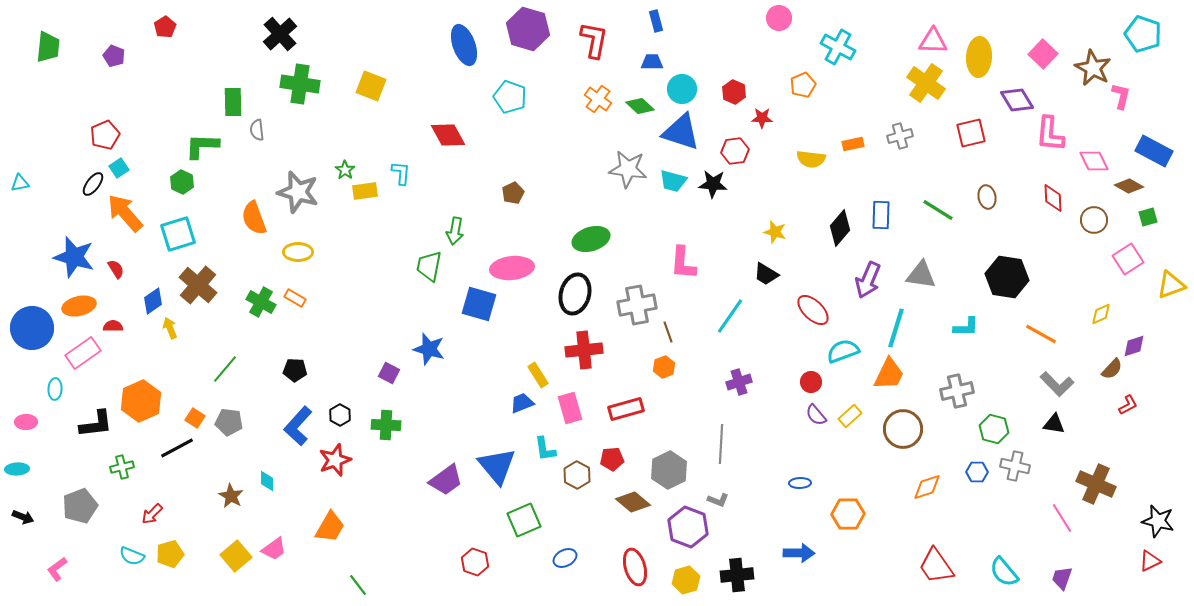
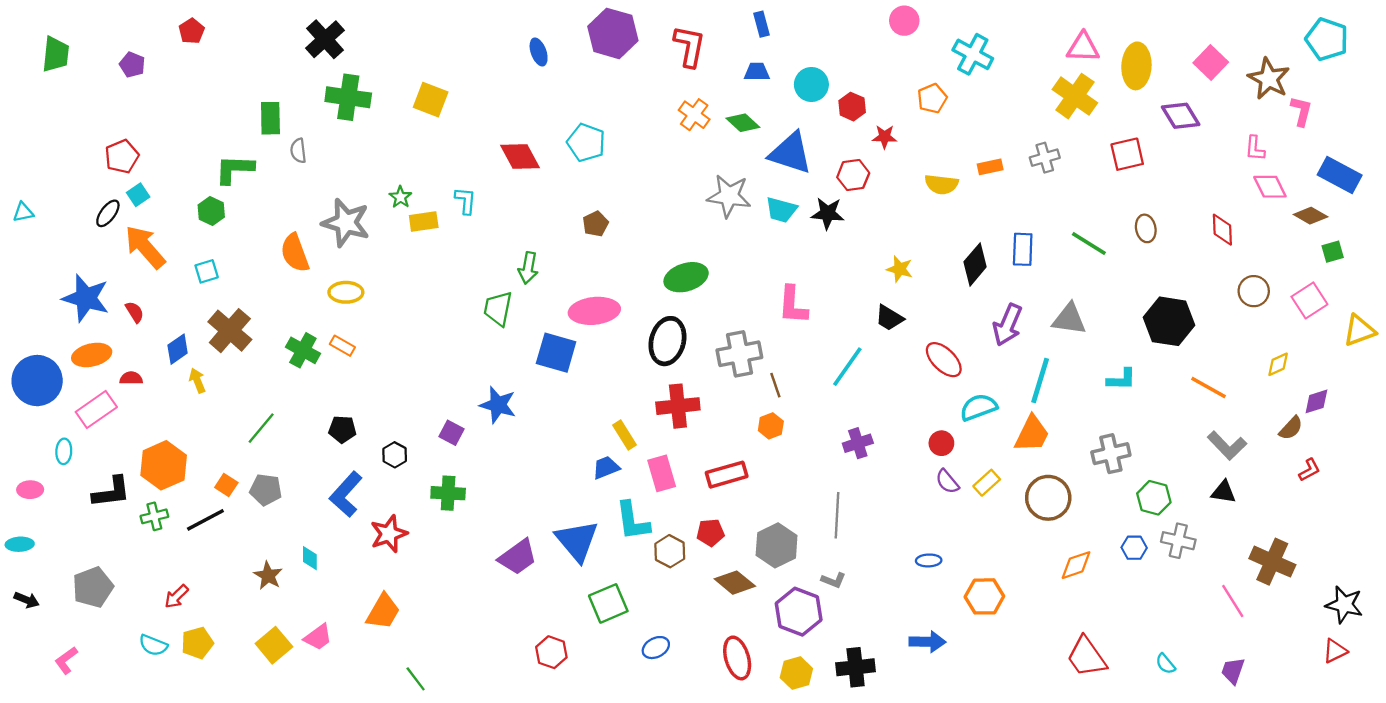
blue ellipse: (464, 45) -> (539, 52), size x0.6
cyan circle: (682, 89) -> (811, 84), moved
cyan pentagon: (510, 97) -> (586, 143), moved
pink L-shape: (1050, 134) -> (1255, 148), moved, size x0.6
brown circle: (1094, 220) -> (1254, 291), moved
cyan square: (178, 234) -> (207, 271), size x0.6
black hexagon: (340, 415) -> (395, 455), moved
cyan L-shape: (545, 449) -> (633, 521), size x1.4
green cross: (122, 467) -> (154, 516), moved
cyan semicircle: (1004, 572) -> (1165, 664), size x0.6

